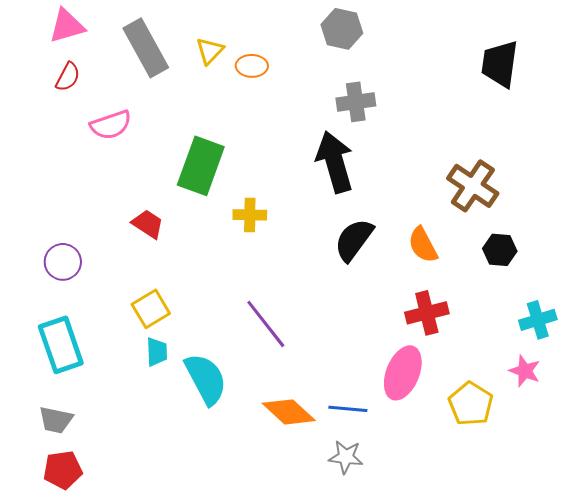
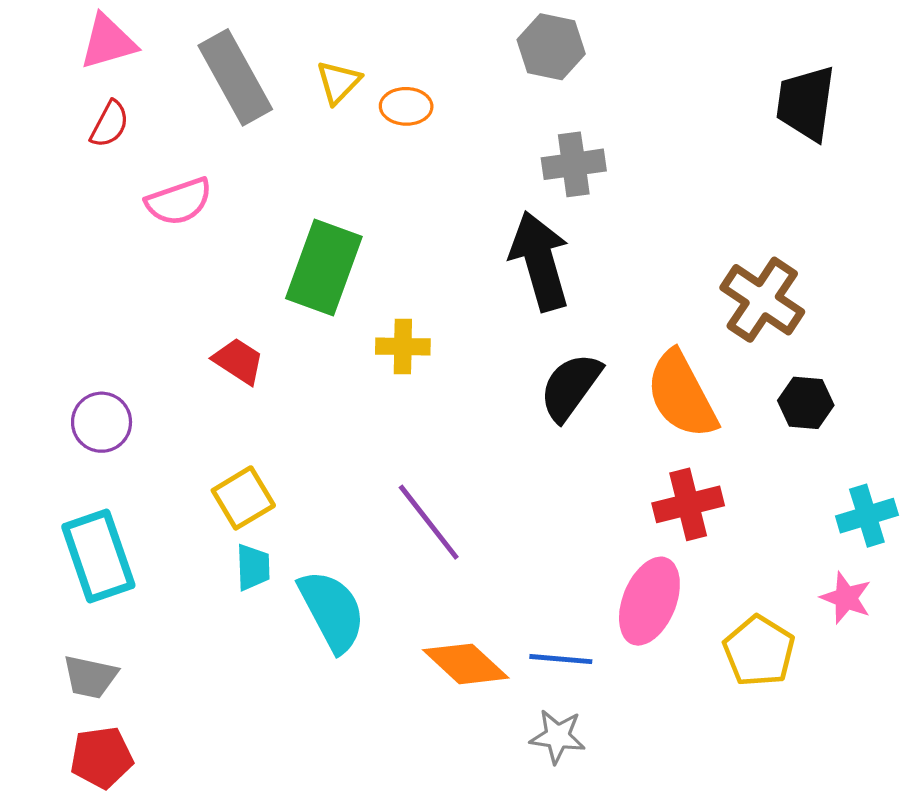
orange semicircle: (423, 245) -> (682, 395), size x1.5

